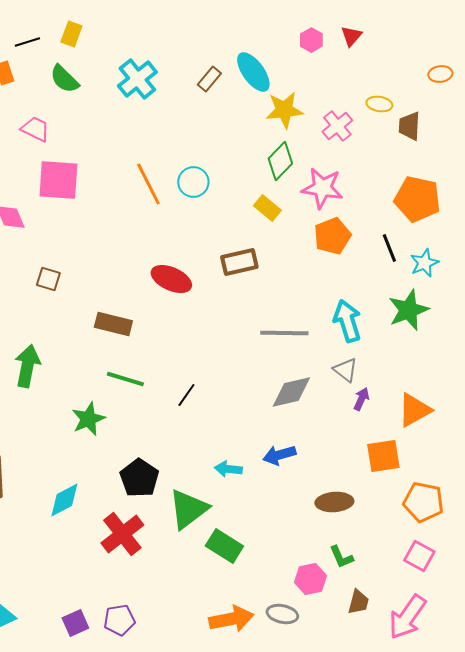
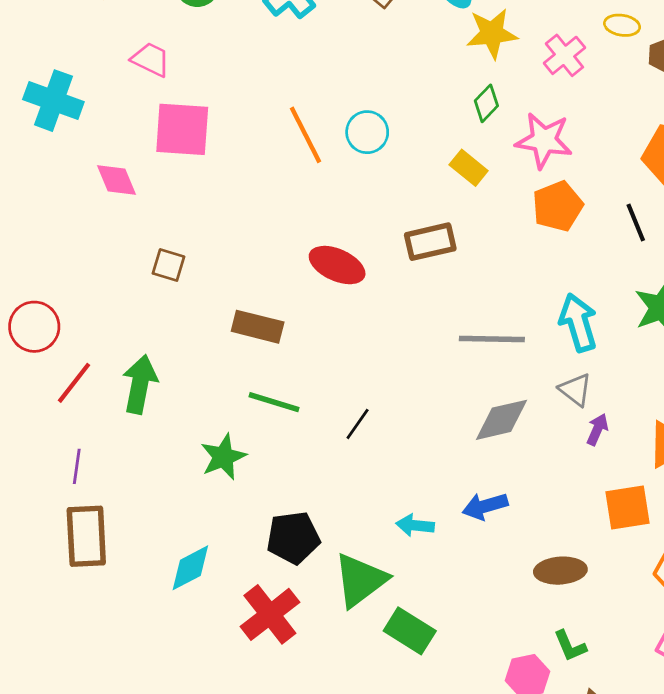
green diamond: (280, 161) -> (486, 103), size x0.7
black pentagon: (139, 478) -> (293, 538), turned 30

